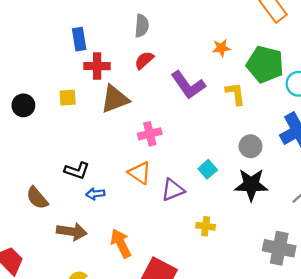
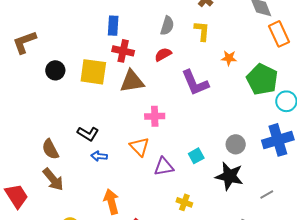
yellow L-shape: (235, 94) -> (202, 31), moved
yellow square: (68, 98) -> (93, 72), size x1.8
brown arrow: (72, 232) -> (53, 179), moved, turned 30

